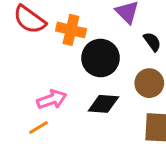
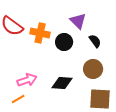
black circle: (100, 58) -> (64, 42), moved, size x0.7

